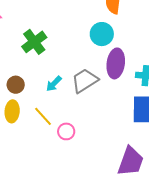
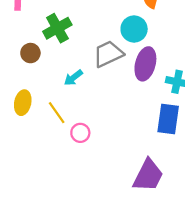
gray trapezoid: (85, 81) -> (108, 54), moved
brown circle: (16, 85) -> (30, 53), moved

